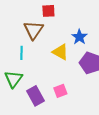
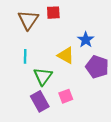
brown triangle: (33, 30) -> (28, 20), moved
green triangle: (13, 79) -> (43, 76), moved

